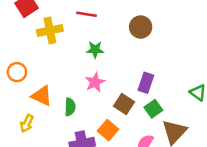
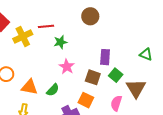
red line: (87, 14) -> (46, 26), moved
green semicircle: (70, 107) -> (53, 90), turned 56

